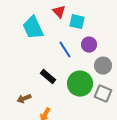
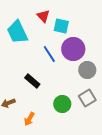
purple circle: (89, 45) -> (73, 49), size x1.5
green circle: (80, 84) -> (62, 104), moved, size x0.7
gray square: (103, 94) -> (87, 98), turned 36

